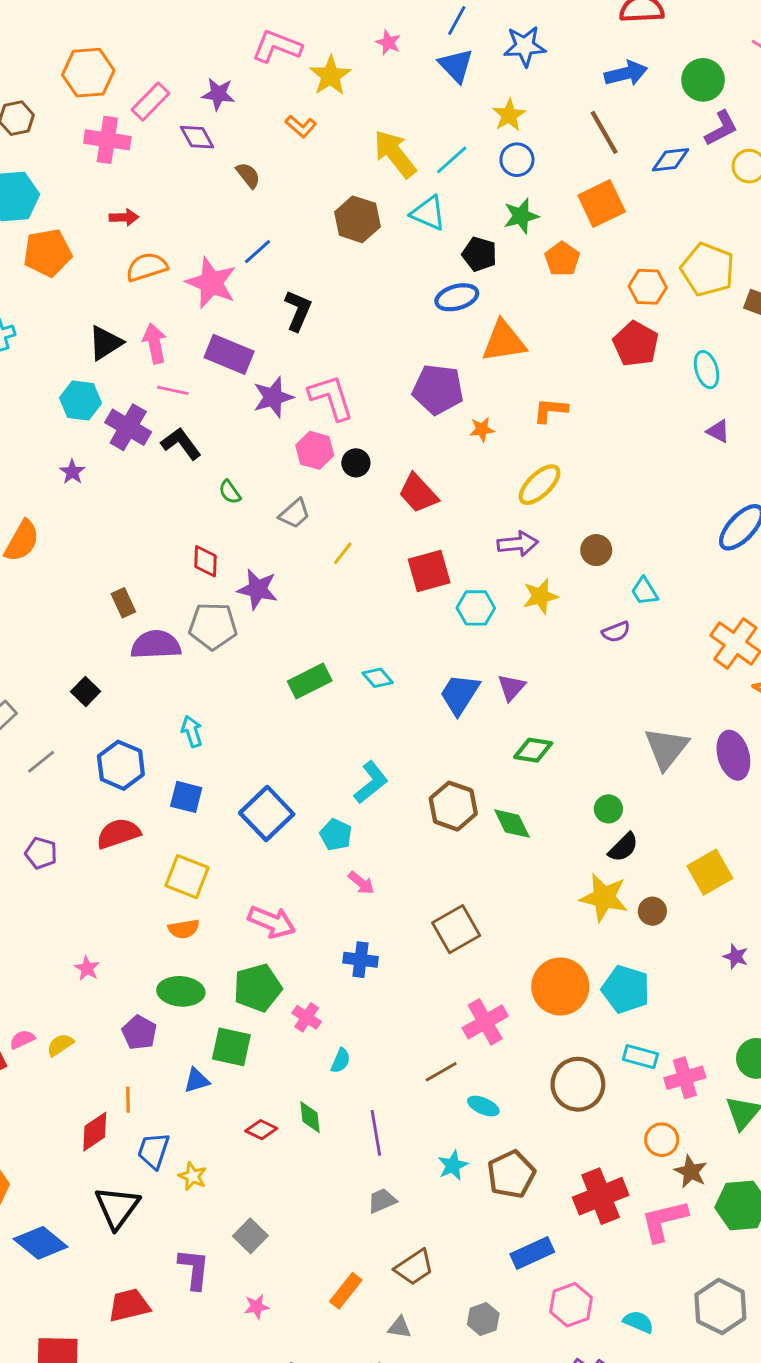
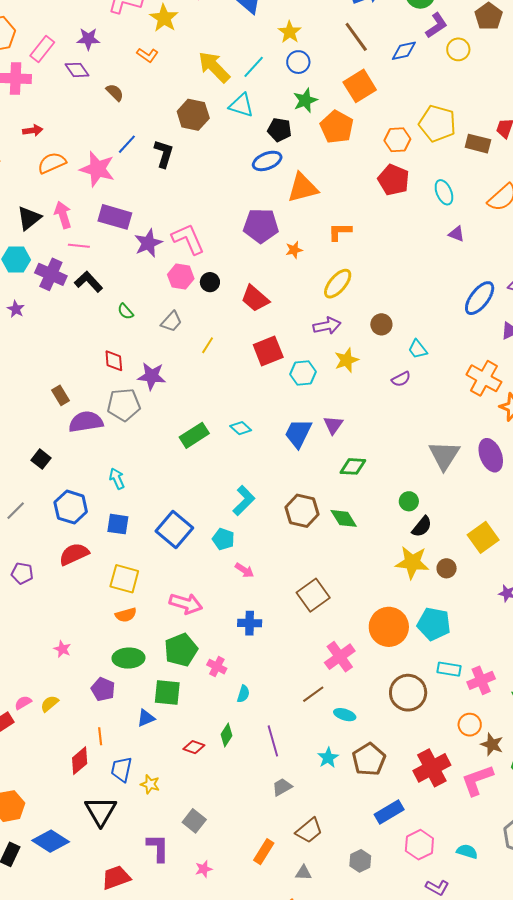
orange pentagon: (562, 259) -> (337, 127), size x1.4
black L-shape: (298, 311) -> (164, 154), moved
green diamond: (310, 1117) -> (226, 735), turned 45

